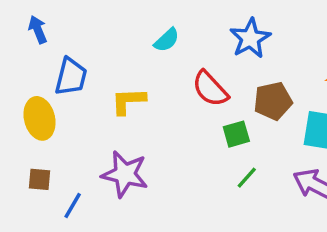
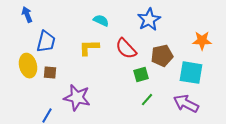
cyan semicircle: (167, 40) -> (101, 21), turned -112
yellow L-shape: (128, 101) -> (89, 48), moved
brown square: (40, 179) -> (50, 73), moved

